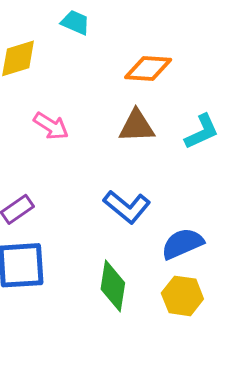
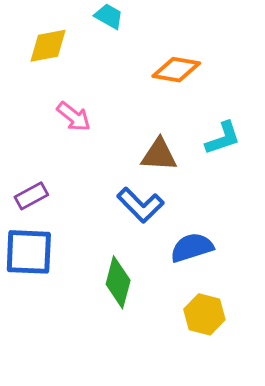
brown triangle: (137, 126) -> (159, 155), moved
yellow hexagon: (182, 296) -> (204, 314), moved

